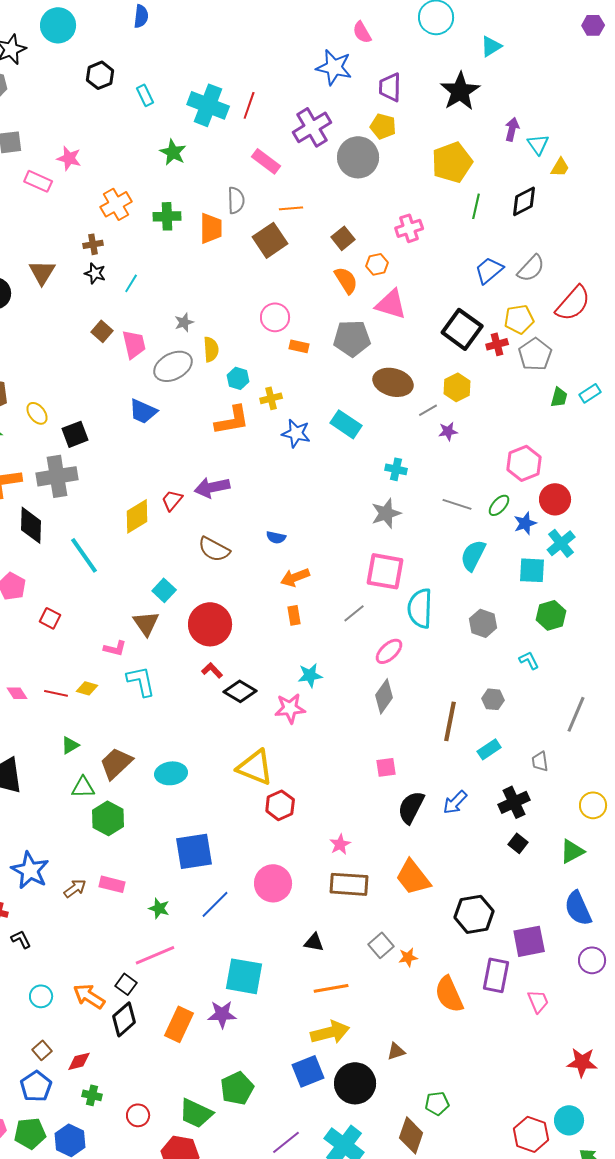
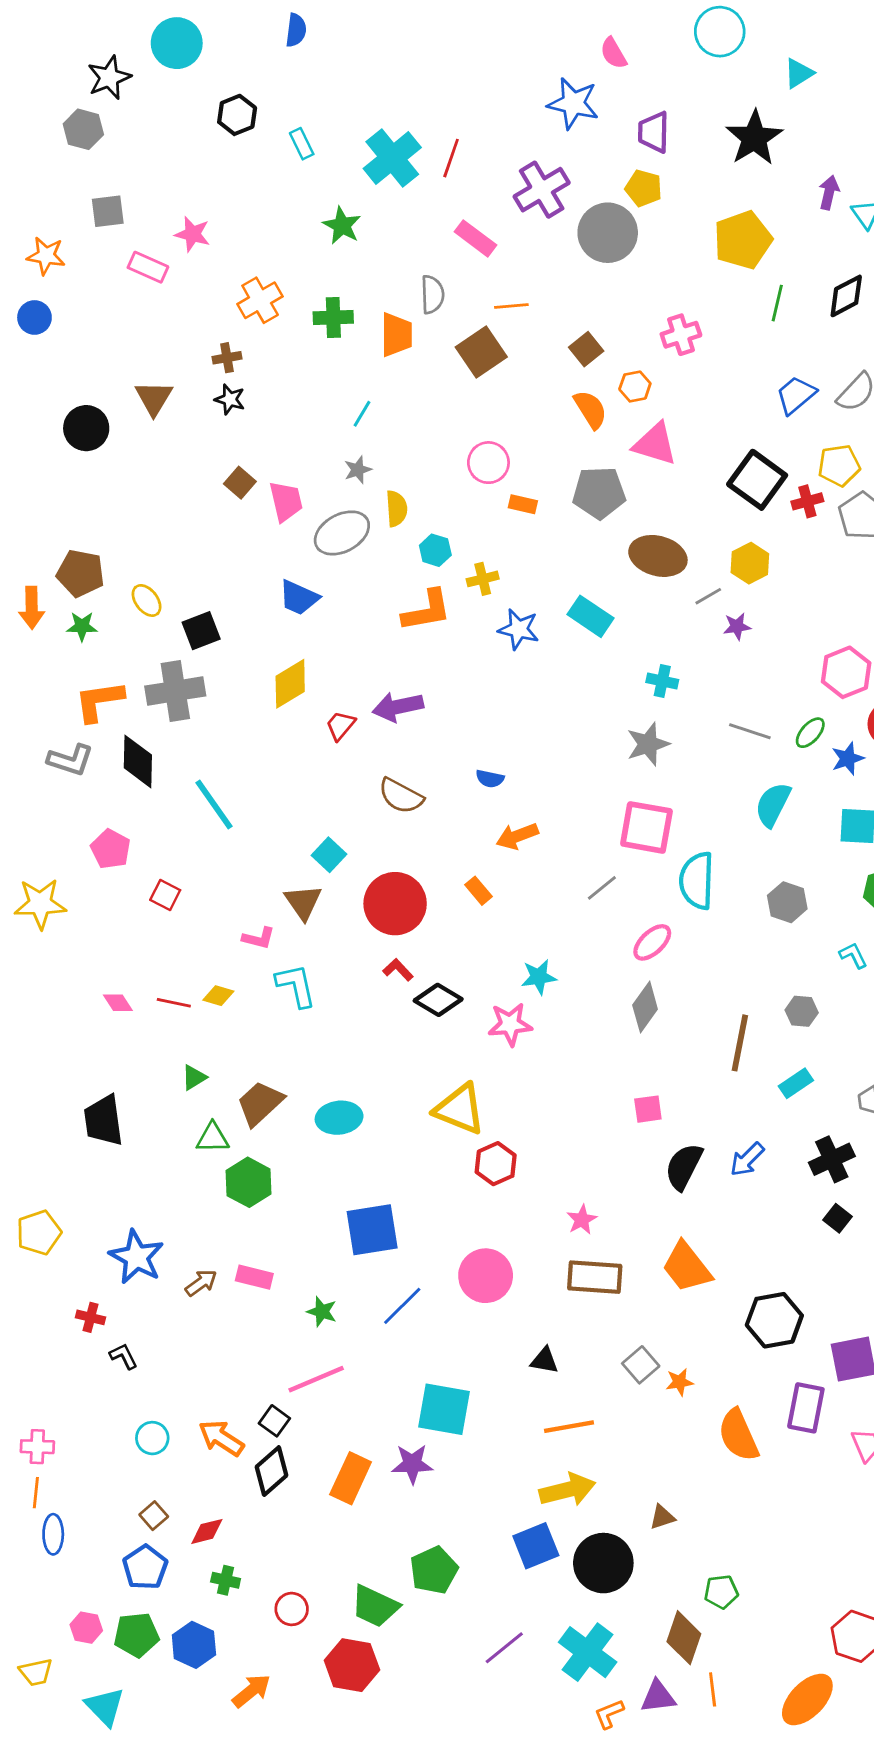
cyan cross: (208, 105) -> (392, 158), turned 30
cyan line: (131, 283) -> (362, 414), moved
yellow diamond: (137, 516) -> (290, 684), moved
orange rectangle: (294, 615) -> (478, 891), moved, turned -30

